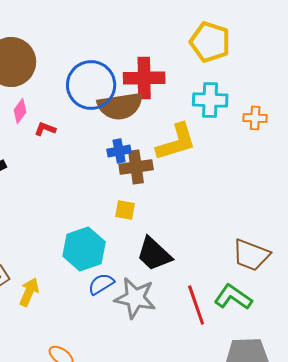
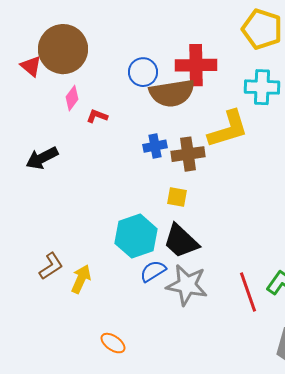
blue circle: (91, 85) -> (143, 72), size x0.6
blue cross: (119, 151) -> (155, 146), moved
black trapezoid: (154, 254) -> (181, 241), moved

